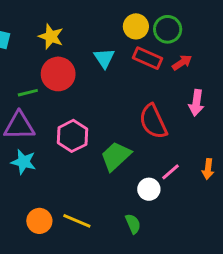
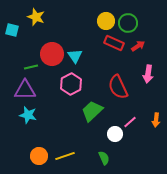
yellow star: (51, 37) -> (36, 17), moved
cyan triangle: (104, 58) -> (75, 56), moved
pink hexagon: (73, 136) -> (71, 84), moved
yellow line: (77, 221) -> (65, 156), turned -42

